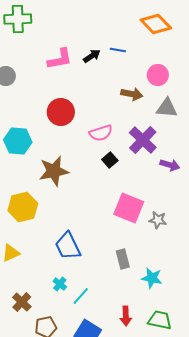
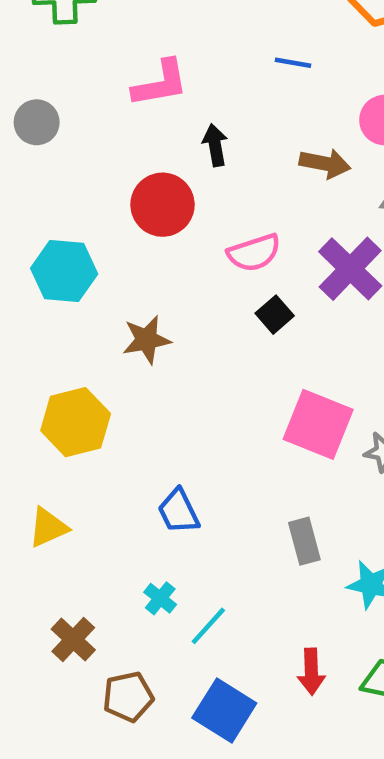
black arrow: (92, 56) -> (215, 145), moved, turned -66
brown star: (54, 171) -> (146, 340), size x0.7
blue trapezoid: (68, 246) -> (179, 511), size x0.7

